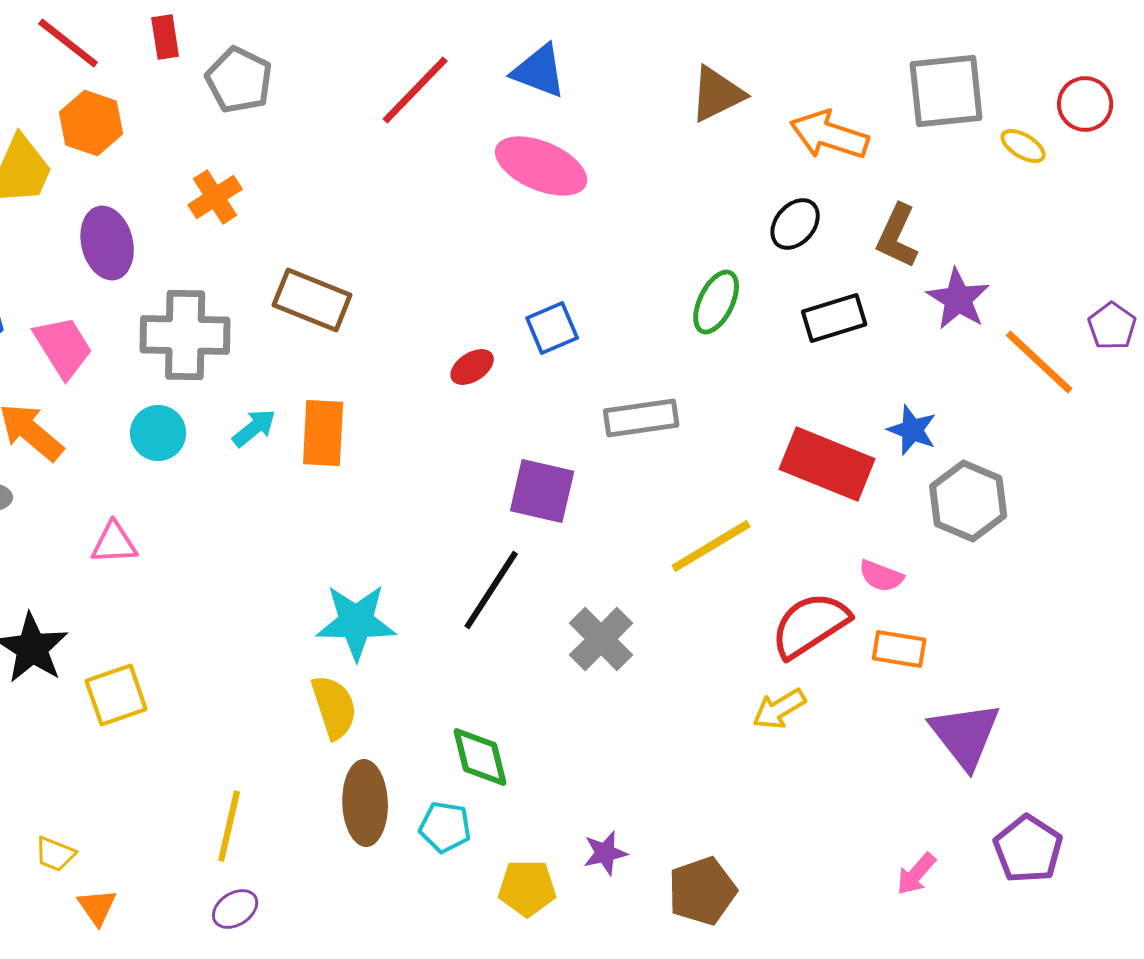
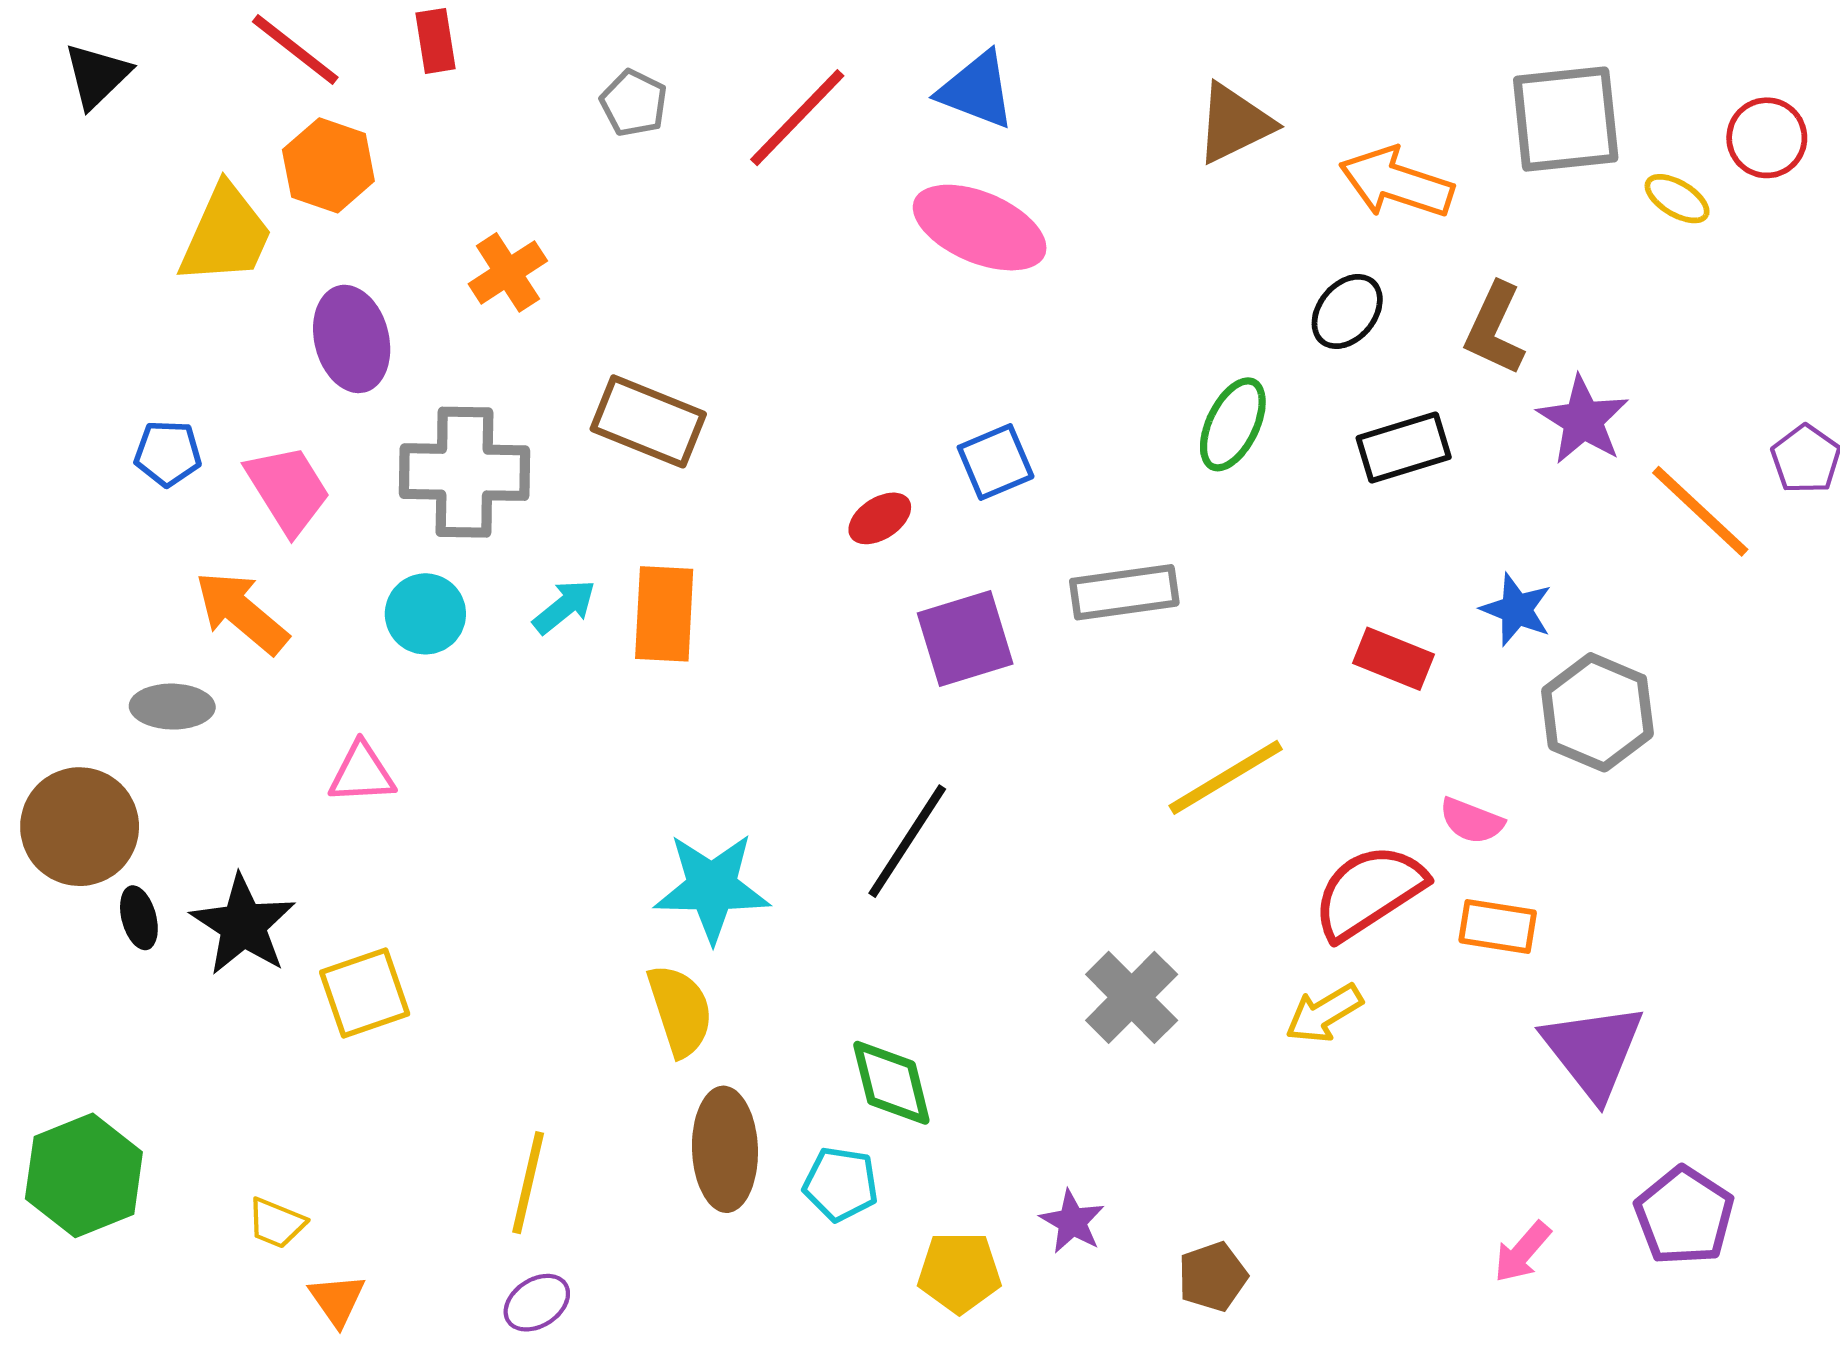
gray pentagon: (239, 80) -> (634, 103), moved, size x0.7
red rectangle: (827, 464) -> (1393, 659), size x0.6
purple square: (542, 491) -> (965, 639), moved, turned -30
gray cross: (601, 639) -> (1132, 997), moved
purple star: (605, 853) -> (1072, 1222), turned -30
brown pentagon: (702, 891) -> (1213, 1277), size x0.7

